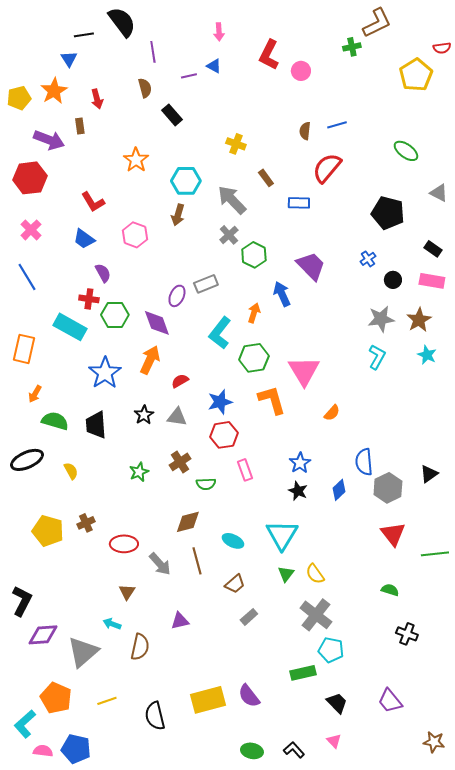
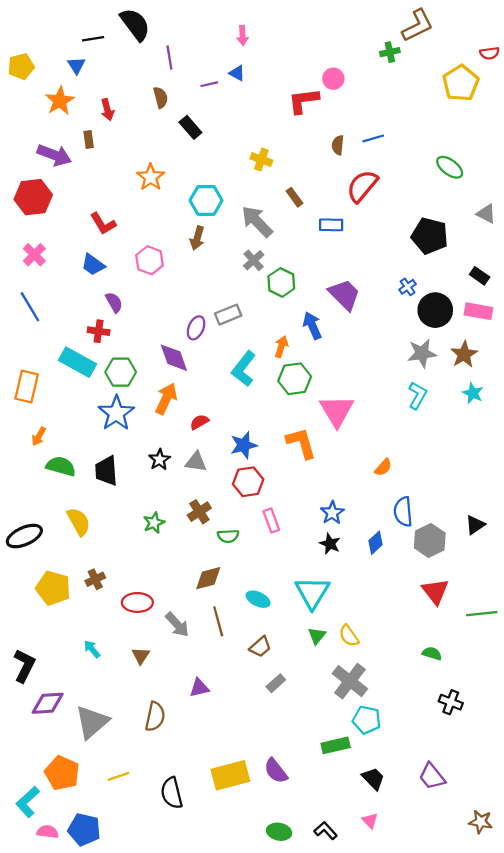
red L-shape: (269, 55) -> (303, 101), moved, turned 56
yellow pentagon: (19, 98) -> (21, 66), moved
black circle: (393, 280) -> (435, 310), size x1.8
green hexagon: (115, 315) -> (121, 372), moved
green hexagon: (254, 358) -> (295, 379), moved
orange semicircle: (332, 413) -> (383, 467), moved
black ellipse: (27, 460) -> (24, 536), moved
yellow semicircle: (71, 471) -> (79, 522), size x1.5
cyan arrow: (112, 624) -> (92, 649), moved, turned 30

